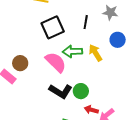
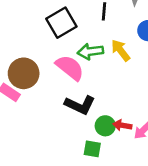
brown circle: (20, 63) -> (24, 73), size x1.5
green circle: (81, 91) -> (105, 126), moved

